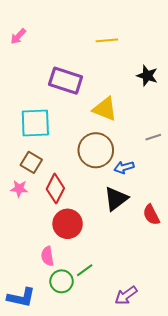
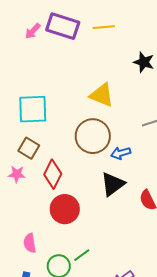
pink arrow: (18, 36) -> (33, 31), moved
purple rectangle: (66, 81) -> (63, 26), moved
pink semicircle: (47, 256) -> (30, 243), moved

